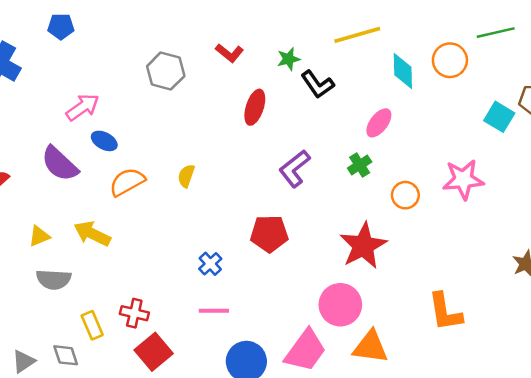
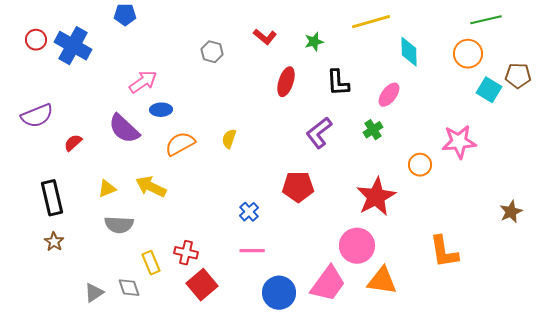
orange circle: (450, 60) -> (468, 54), moved
gray hexagon: (166, 71) -> (212, 52), size x0.7
black L-shape: (317, 84) -> (338, 83), moved, turned 32
blue ellipse: (104, 141) -> (161, 110), turned -30
orange circle: (405, 195) -> (420, 165), moved

